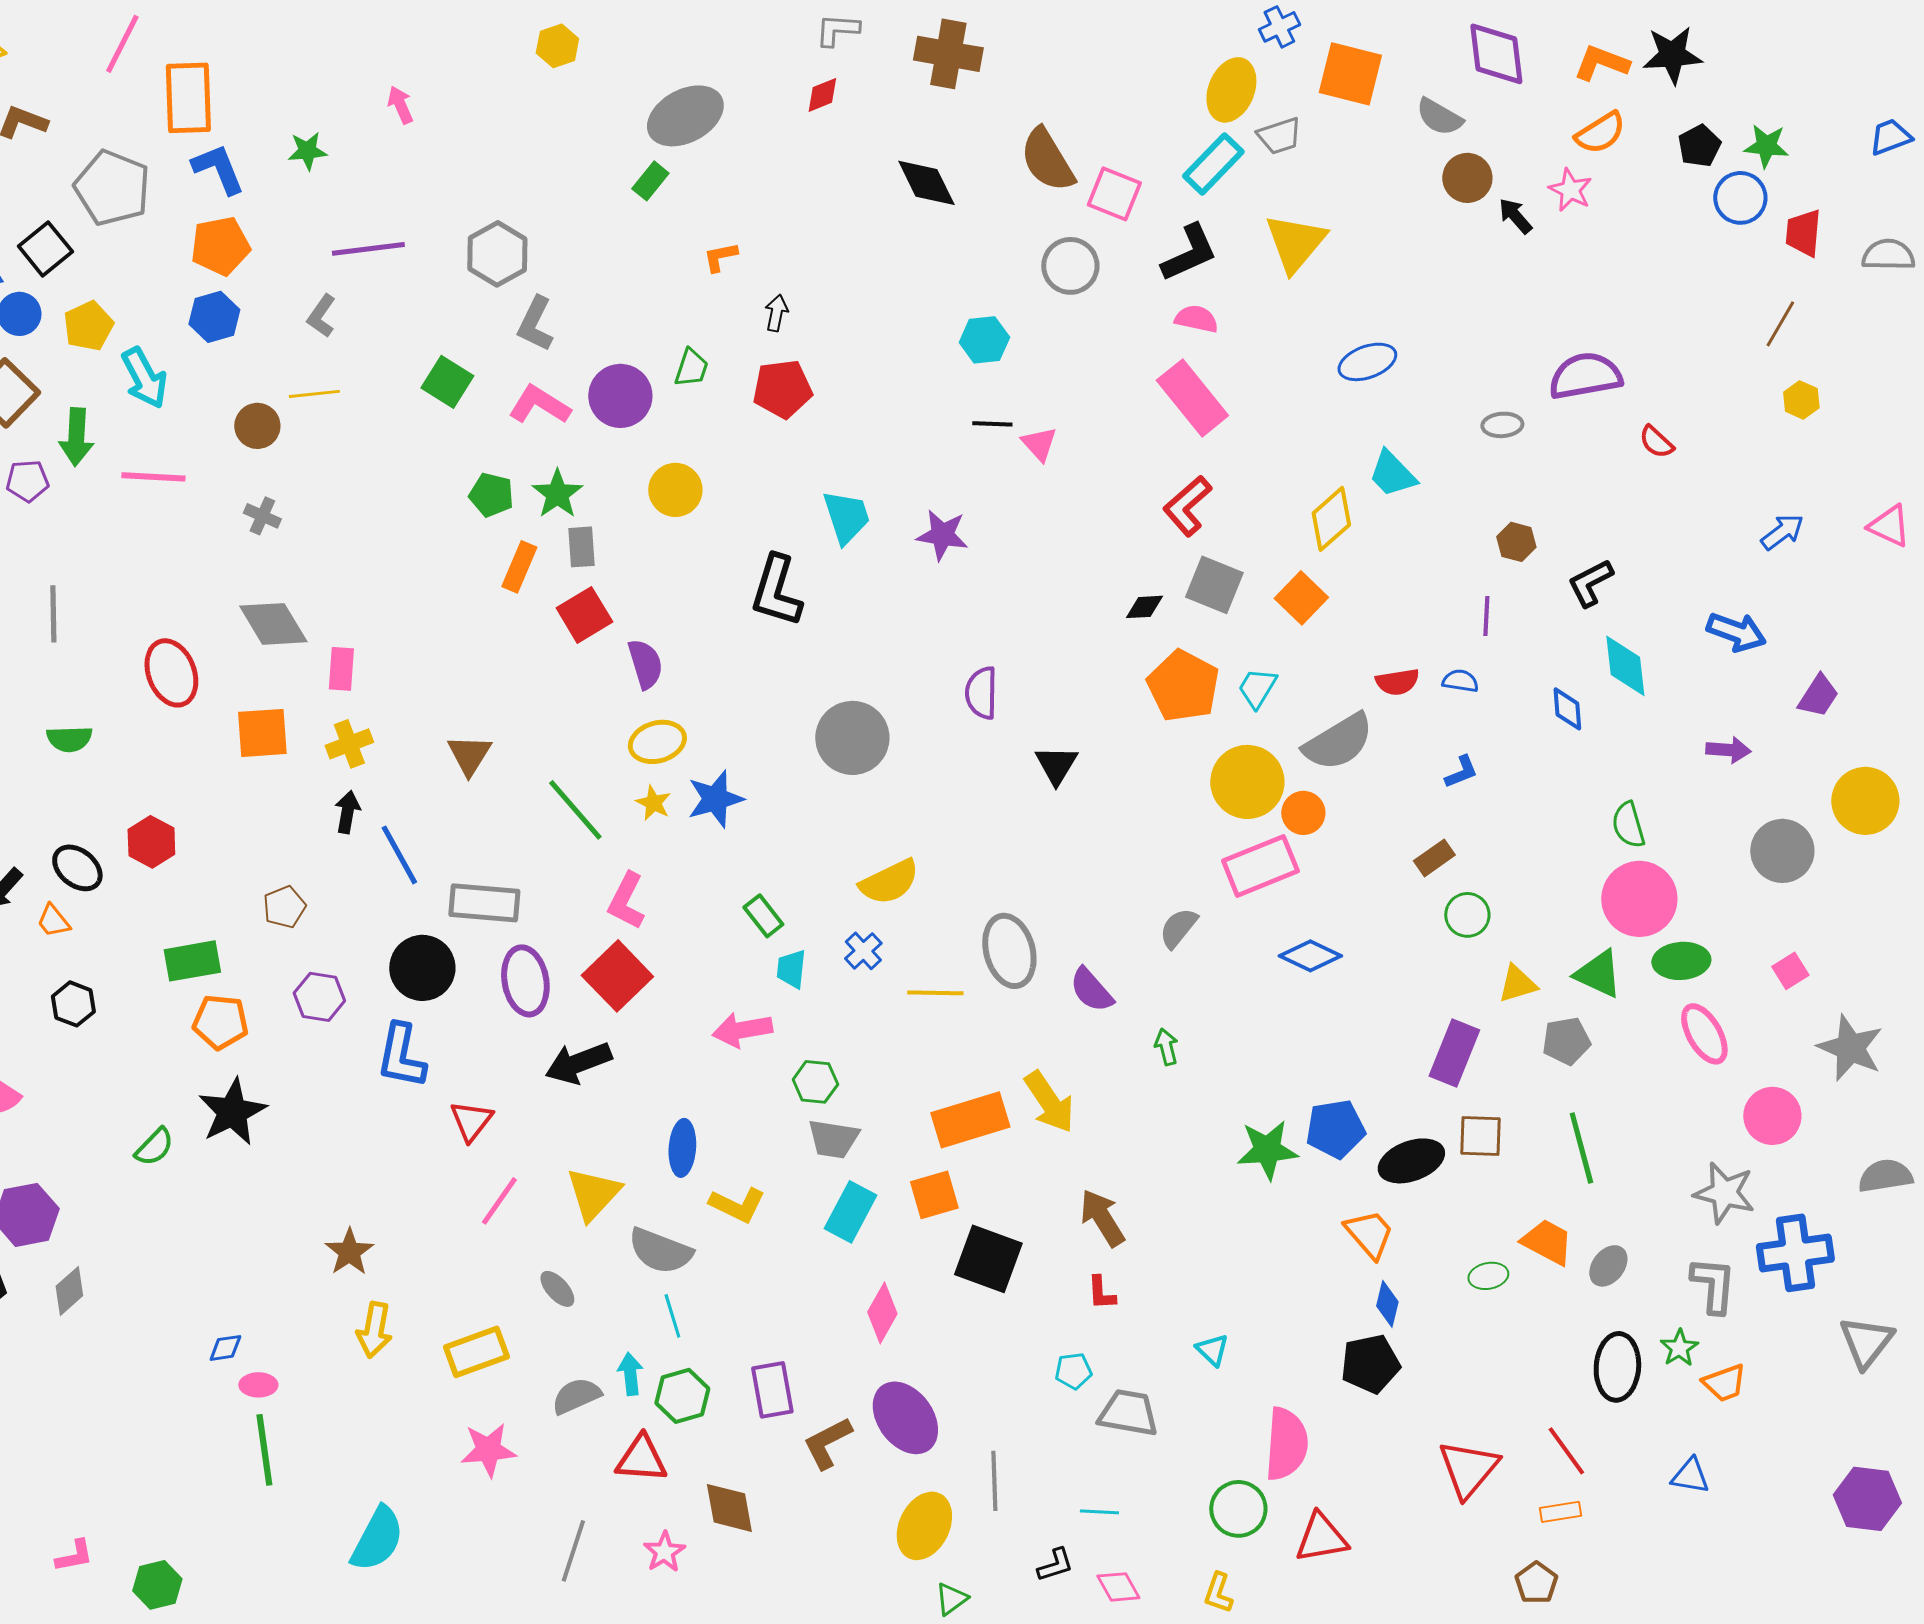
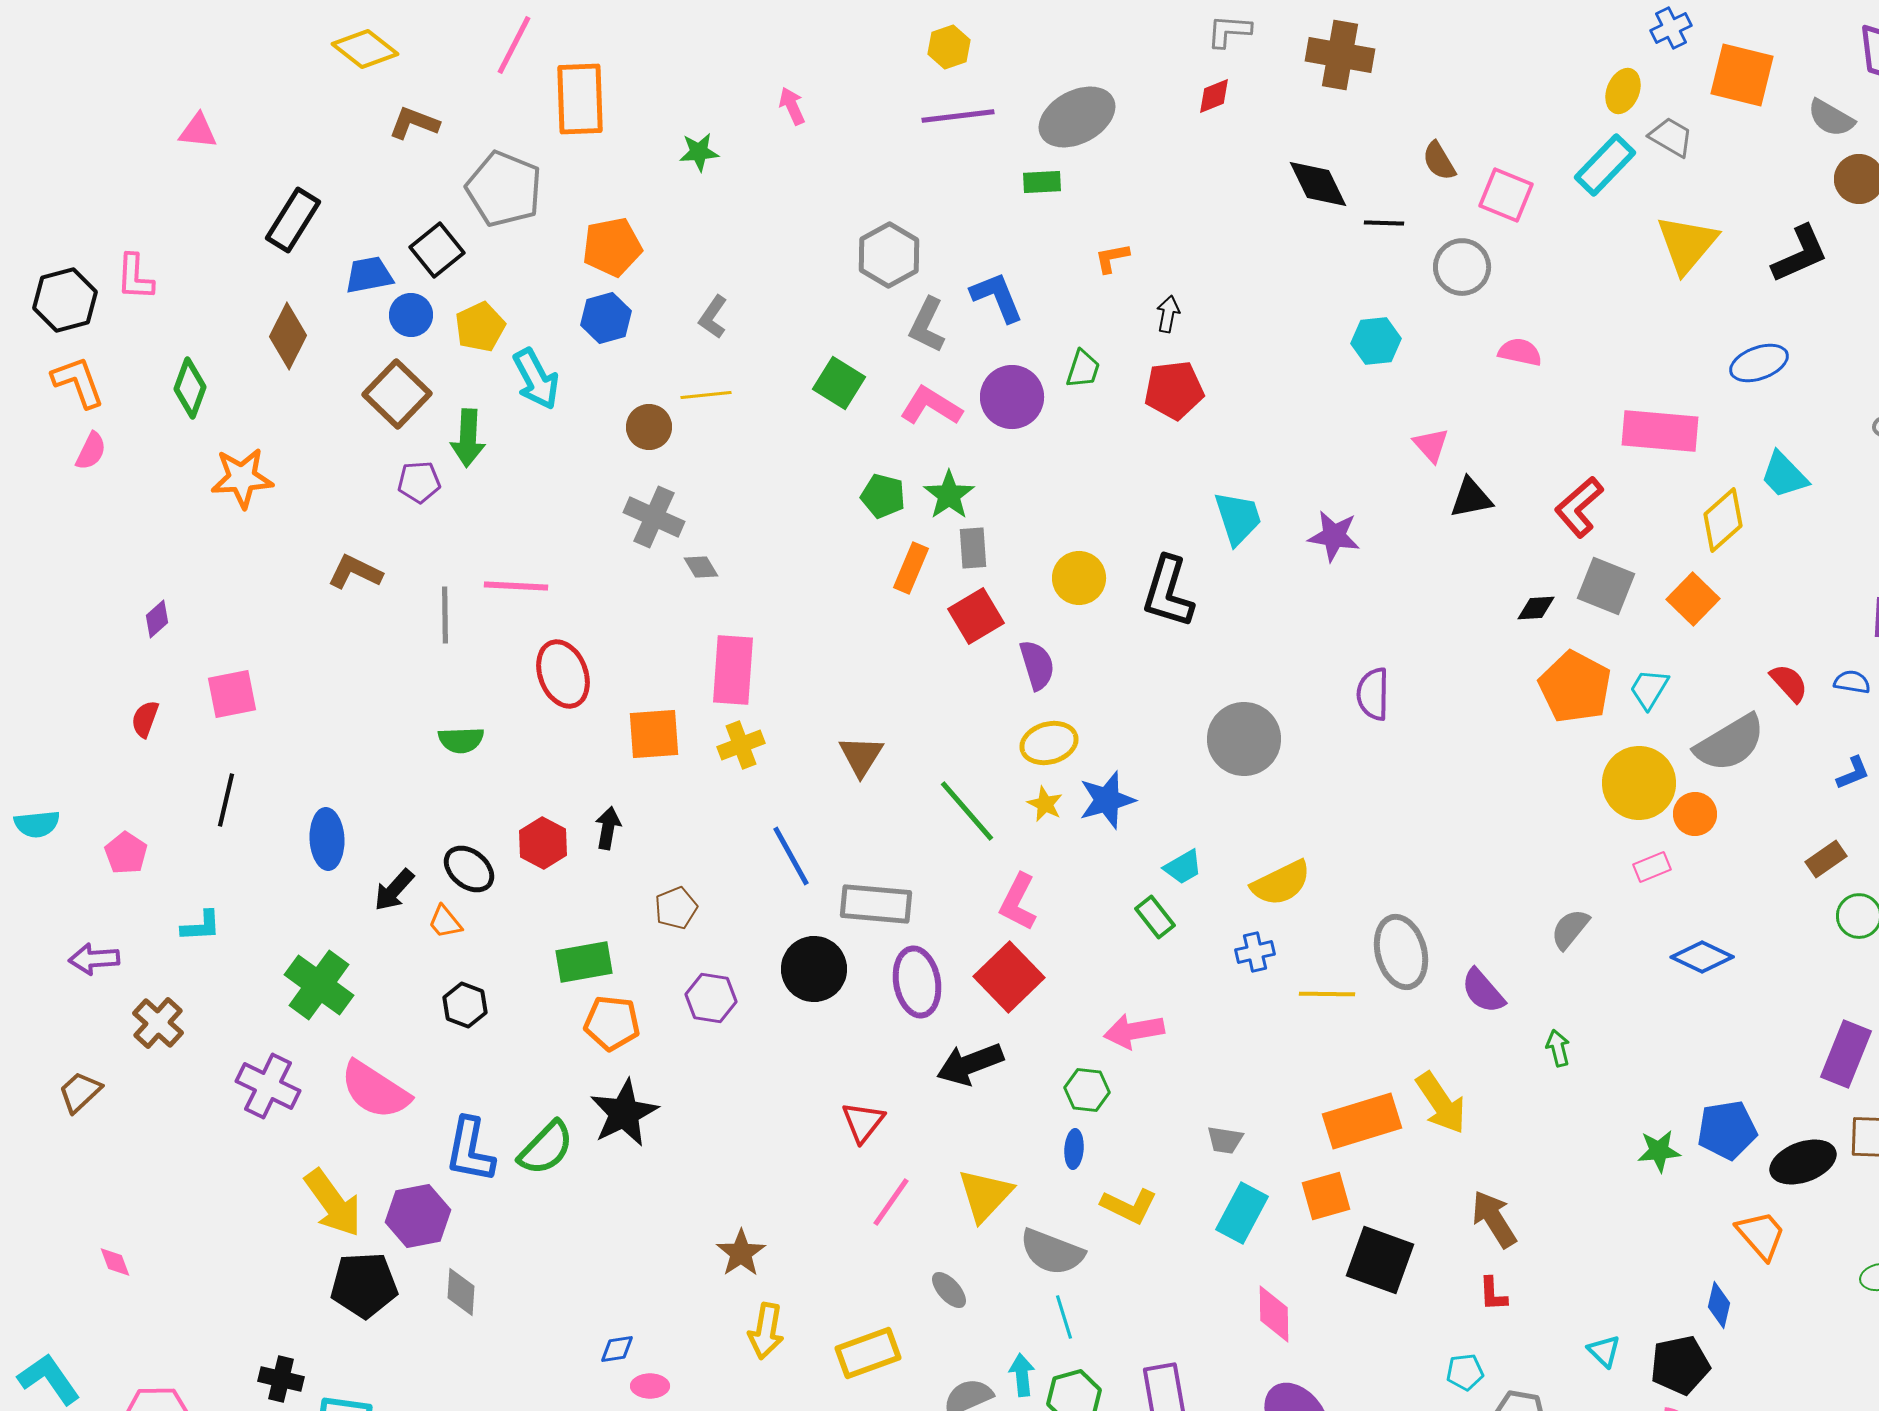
yellow ellipse: (1231, 90) -> (1623, 91), size x0.7
gray trapezoid: (1279, 136) -> (1671, 137), turned -132
brown semicircle: (1047, 160) -> (1439, 161), size x0.6
blue L-shape: (218, 169) -> (997, 297), moved
green rectangle: (650, 181) -> (1042, 182), turned 48
purple line: (368, 249) -> (958, 116), moved
black L-shape: (1189, 253) -> (1800, 254), moved
pink semicircle: (1196, 319) -> (1520, 352), moved
pink rectangle: (1192, 398) -> (1660, 431), moved, turned -46
black line: (992, 424) -> (1384, 223), moved
pink line: (153, 477) -> (516, 586), moved
yellow circle: (675, 490) -> (1079, 578), moved
gray cross: (262, 516) -> (654, 517), size x1.6
gray diamond: (273, 624) -> (701, 567), moved, size x0.5
pink rectangle: (341, 669) -> (733, 670), size x1.6
red semicircle: (1397, 682) -> (1789, 683), turned -123
black triangle: (1056, 765) -> (1471, 498), moved, turned 48
black arrow: (347, 812) -> (608, 828), moved
pink rectangle: (1260, 866) -> (1652, 867), size x0.5
blue cross: (863, 951) -> (1255, 952), turned 30
cyan trapezoid: (791, 969) -> (1183, 867), moved, turned -126
blue L-shape: (401, 1056) -> (470, 1150), moved
green hexagon: (815, 1082) -> (1087, 1090), moved
gray trapezoid: (833, 1139) -> (1225, 1140), size x0.7
green semicircle: (154, 1147) -> (546, 1148), size x1.4
blue ellipse: (682, 1148) -> (1074, 1149), size x0.7
green star: (1267, 1150) -> (1659, 1151), size x0.7
gray diamond: (69, 1291) -> (461, 1292), turned -45
blue diamond: (1387, 1304) -> (1719, 1305), moved
pink diamond: (882, 1313) -> (1274, 1314), turned -30
black pentagon: (1370, 1364) -> (1680, 1365), moved

